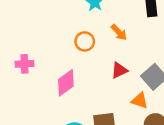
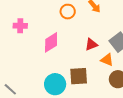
red triangle: (119, 70) -> (91, 44), moved

